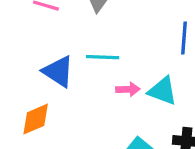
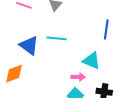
pink arrow: (128, 89) -> (78, 77), moved

